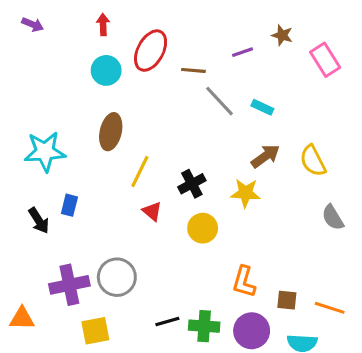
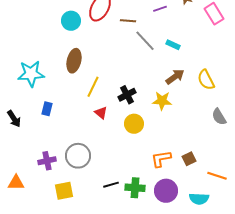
black arrow: (39, 221) -> (14, 119), moved
orange L-shape: (244, 282) -> (161, 159), turned 65
purple cross: (69, 285) -> (47, 161), size x0.7
brown square: (287, 300) -> (189, 159), moved, turned -32

